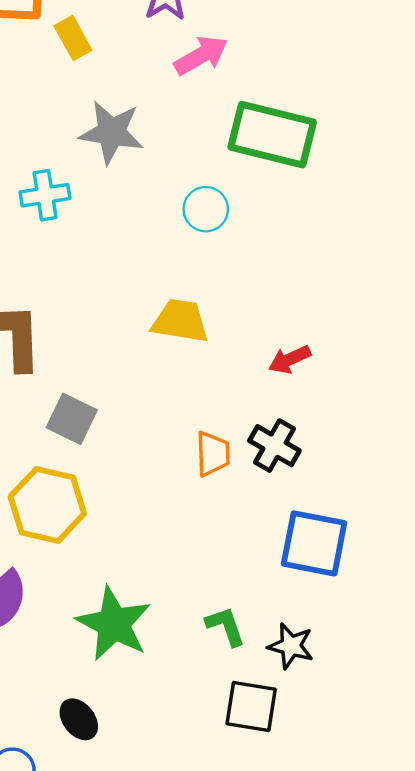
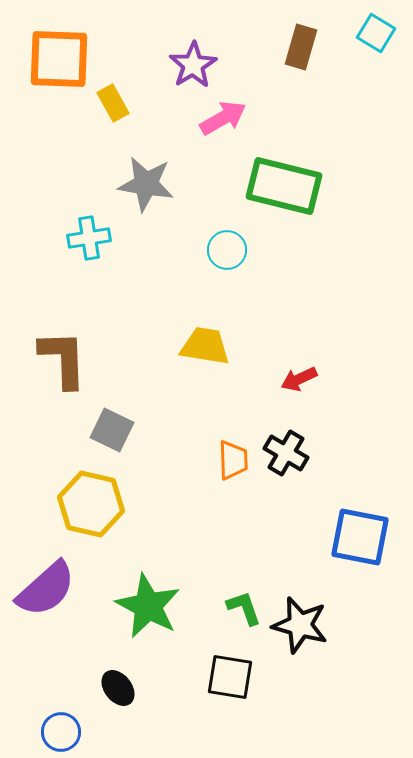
blue square: (314, 543) -> (360, 537), moved
black star: (291, 646) -> (300, 625), size x1.4
black square: (251, 707) -> (230, 677), moved

